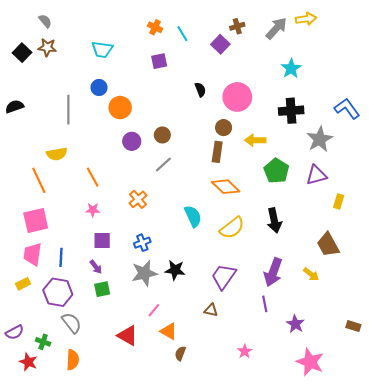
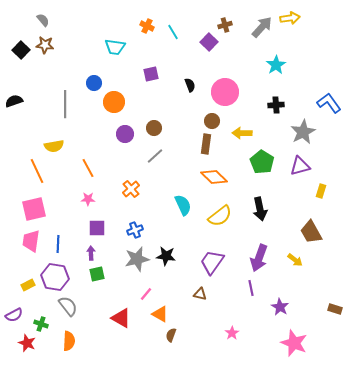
cyan trapezoid: (102, 49) -> (115, 47), moved
purple square: (159, 61) -> (151, 74), moved
black cross: (291, 111) -> (276, 105), size x0.7
purple arrow: (96, 267) -> (91, 253), turned -144
yellow rectangle: (23, 284) -> (28, 285), moved

